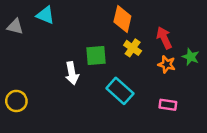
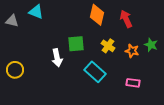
red arrow: (164, 38) -> (126, 19), moved
yellow cross: (133, 48) -> (108, 46), moved
yellow circle: (16, 101) -> (15, 70), moved

